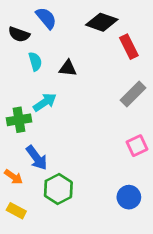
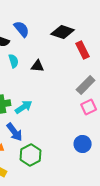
cyan arrow: (45, 102) -> (24, 107), moved
pink square: (137, 146) -> (89, 107), moved
blue circle: (129, 197) -> (83, 144), moved

